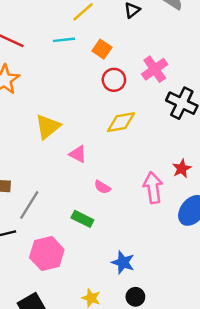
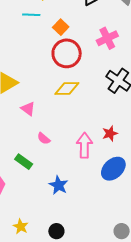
pink cross: (155, 69) -> (107, 38), moved
red circle: (114, 80) -> (67, 53), size x1.5
blue star: (123, 262) -> (59, 185), moved

